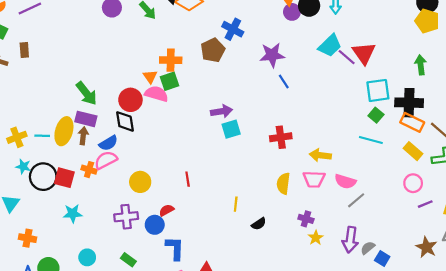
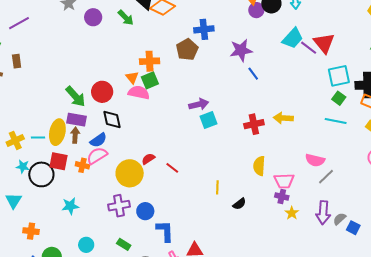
blue cross: (233, 29) -> (204, 29), turned -30
red circle: (130, 100) -> (102, 92), moved
yellow arrow: (320, 155) -> (283, 118), moved
red square: (64, 178) -> (58, 161), moved
red line: (188, 179) -> (172, 168), turned -40
pink trapezoid: (314, 179) -> (284, 181), moved
yellow circle: (140, 182) -> (130, 173), size x1.4
red semicircle: (166, 210) -> (148, 159), moved

